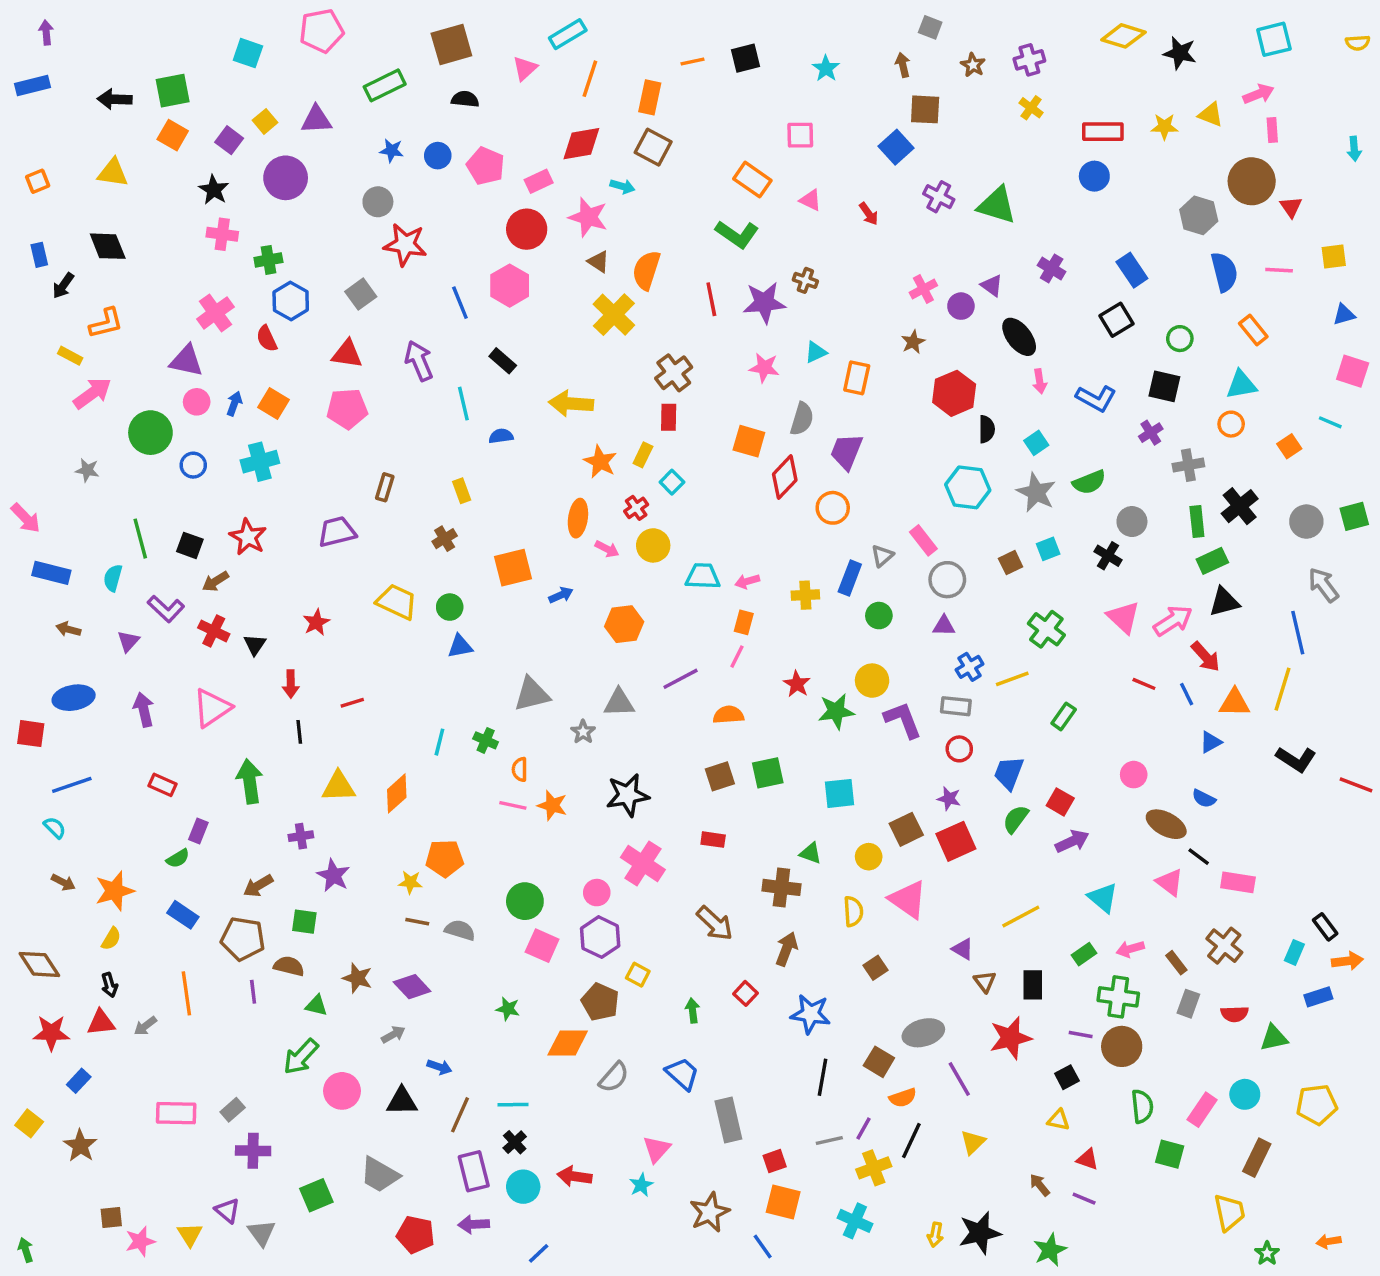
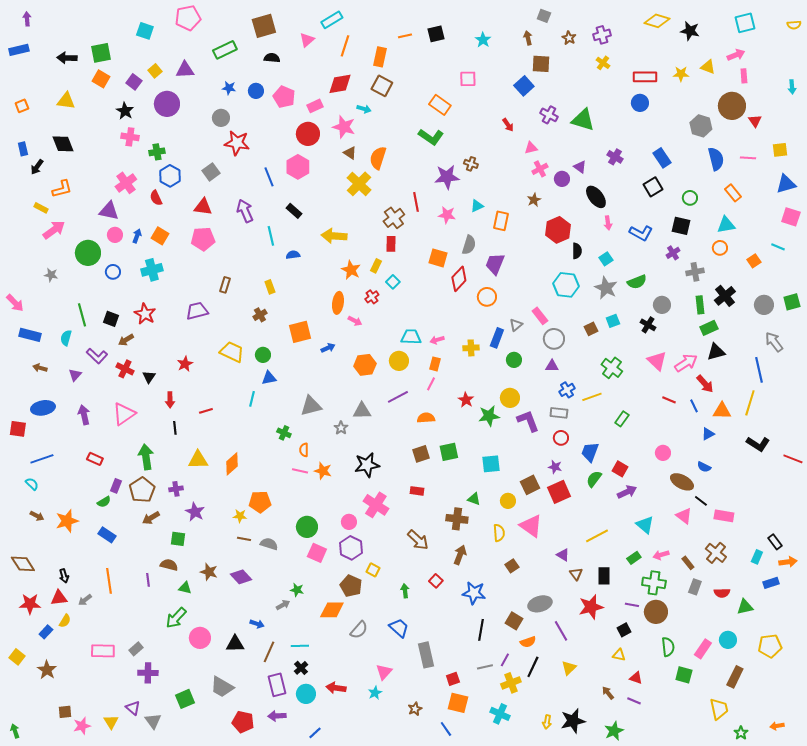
pink triangle: (810, 200) -> (531, 148), moved, turned -40
red line: (711, 299) -> (416, 202), moved
blue triangle: (1344, 315) -> (786, 184), size x1.5
yellow circle: (653, 545) -> (399, 361), moved
cyan line: (439, 742) -> (252, 399), moved
yellow semicircle: (111, 939) -> (65, 621), moved
brown pentagon: (243, 939) -> (142, 490), moved, turned 30
gray arrow: (393, 1034) -> (283, 605), moved
brown star: (710, 1212) -> (415, 709), size x0.6

